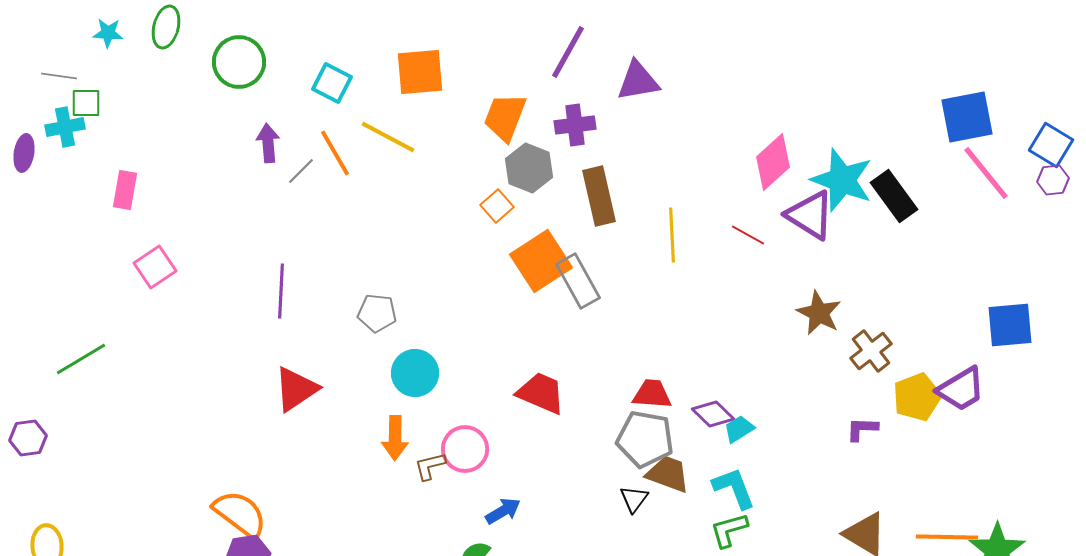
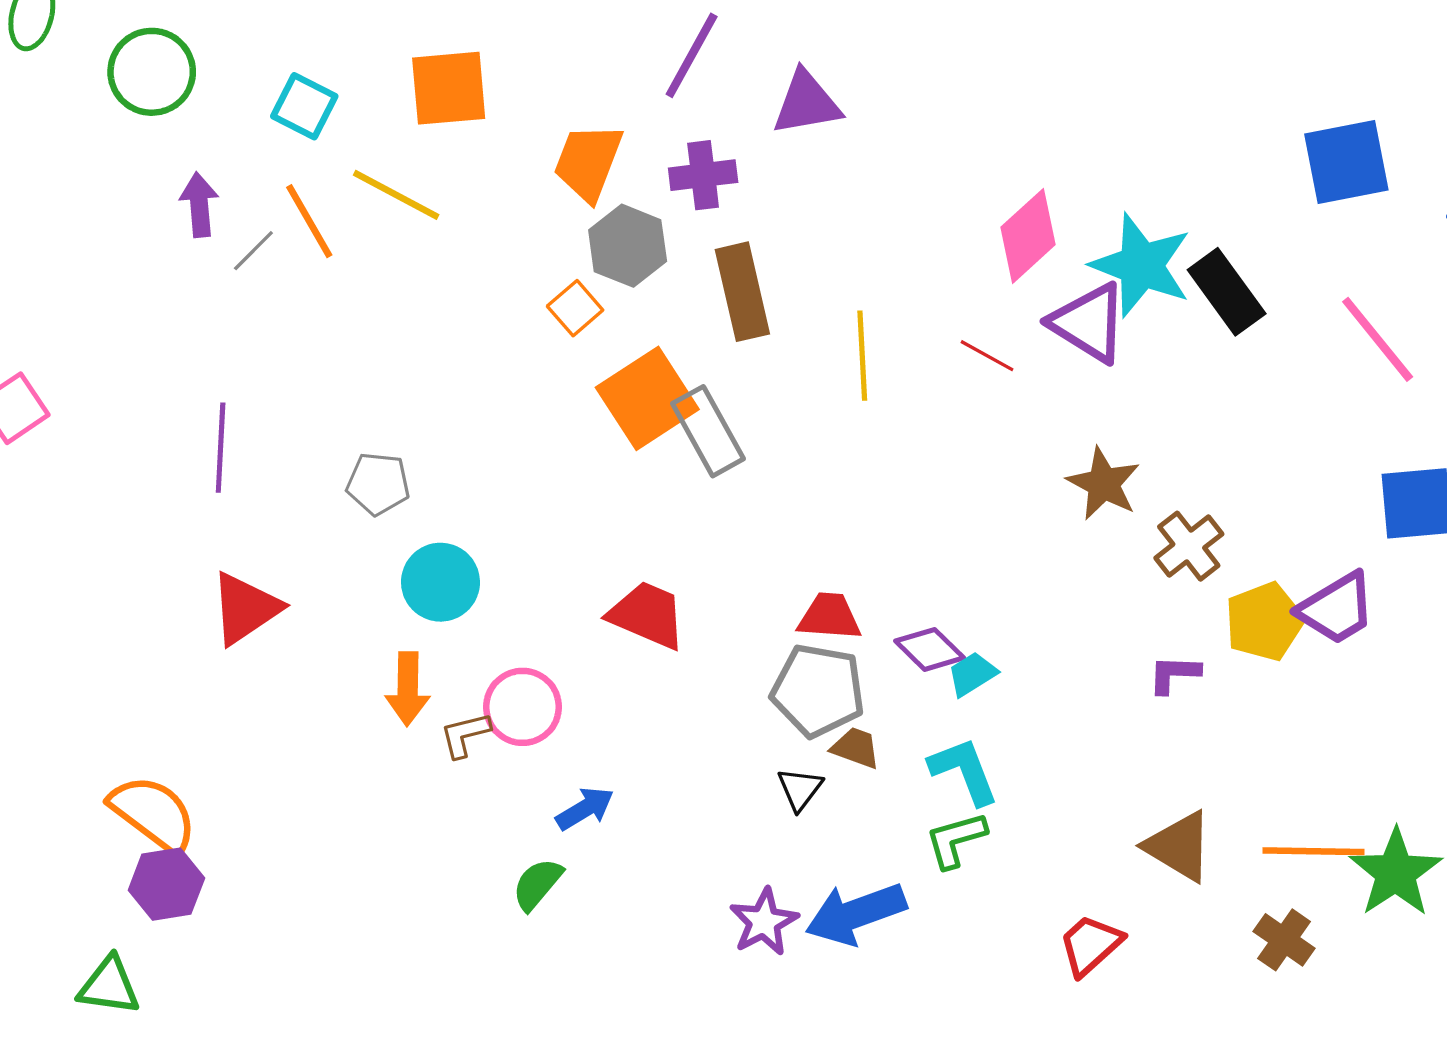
pink line: (986, 173) -> (1378, 339), moved
brown trapezoid: (668, 474) -> (856, 748), size x0.7

